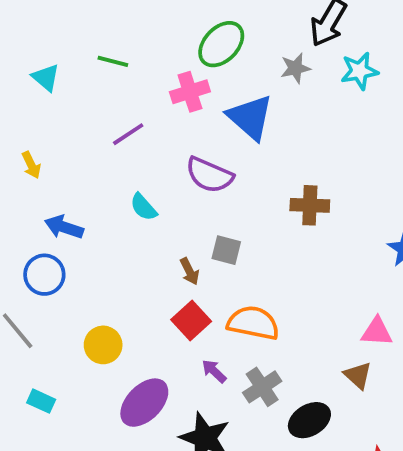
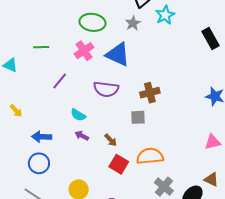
green ellipse: (221, 44) -> (92, 22), turned 70
brown cross: (310, 205) -> (150, 93), moved
gray square: (226, 250) -> (138, 117), moved
purple arrow: (214, 371) -> (82, 136), moved
brown triangle: (358, 375) -> (211, 180), moved

